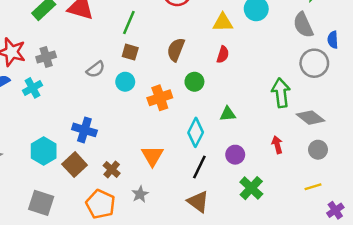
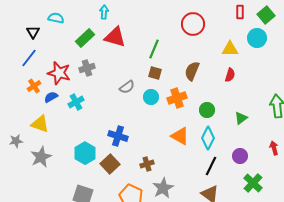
gray cross: (46, 57) -> (87, 68), moved
green circle: (194, 82) -> (207, 110), moved
orange cross: (160, 98) -> (177, 98), moved
green triangle: (228, 114) -> (241, 118), moved, turned -32
orange triangle: (152, 156) -> (180, 136), moved, turned -30
brown cross: (112, 169) -> (147, 164), moved, turned 32
gray star: (140, 194) -> (163, 188), size x1.5

